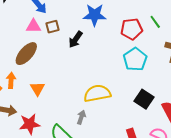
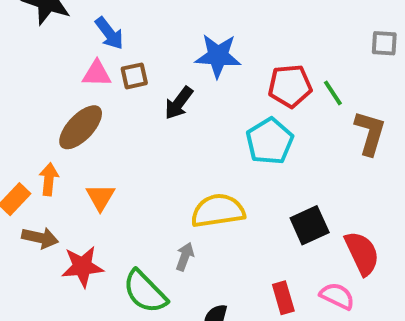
green line: (155, 22) -> (333, 93), moved
cyan pentagon: (135, 59) -> (270, 141), moved
black square: (144, 99) -> (310, 225), turned 30

